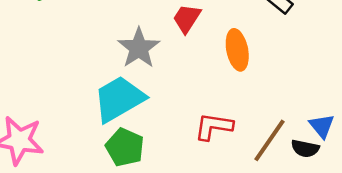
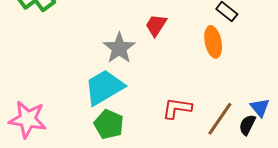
orange ellipse: (237, 50) -> (213, 42), moved
black semicircle: (305, 149) -> (247, 125), turned 105

